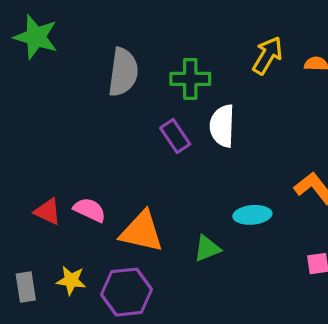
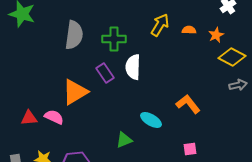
red triangle: (48, 212) -> (29, 118), turned -30
cyan ellipse: (252, 215) -> (151, 120), turned 35
orange triangle: (142, 232) -> (75, 92), moved, turned -44

